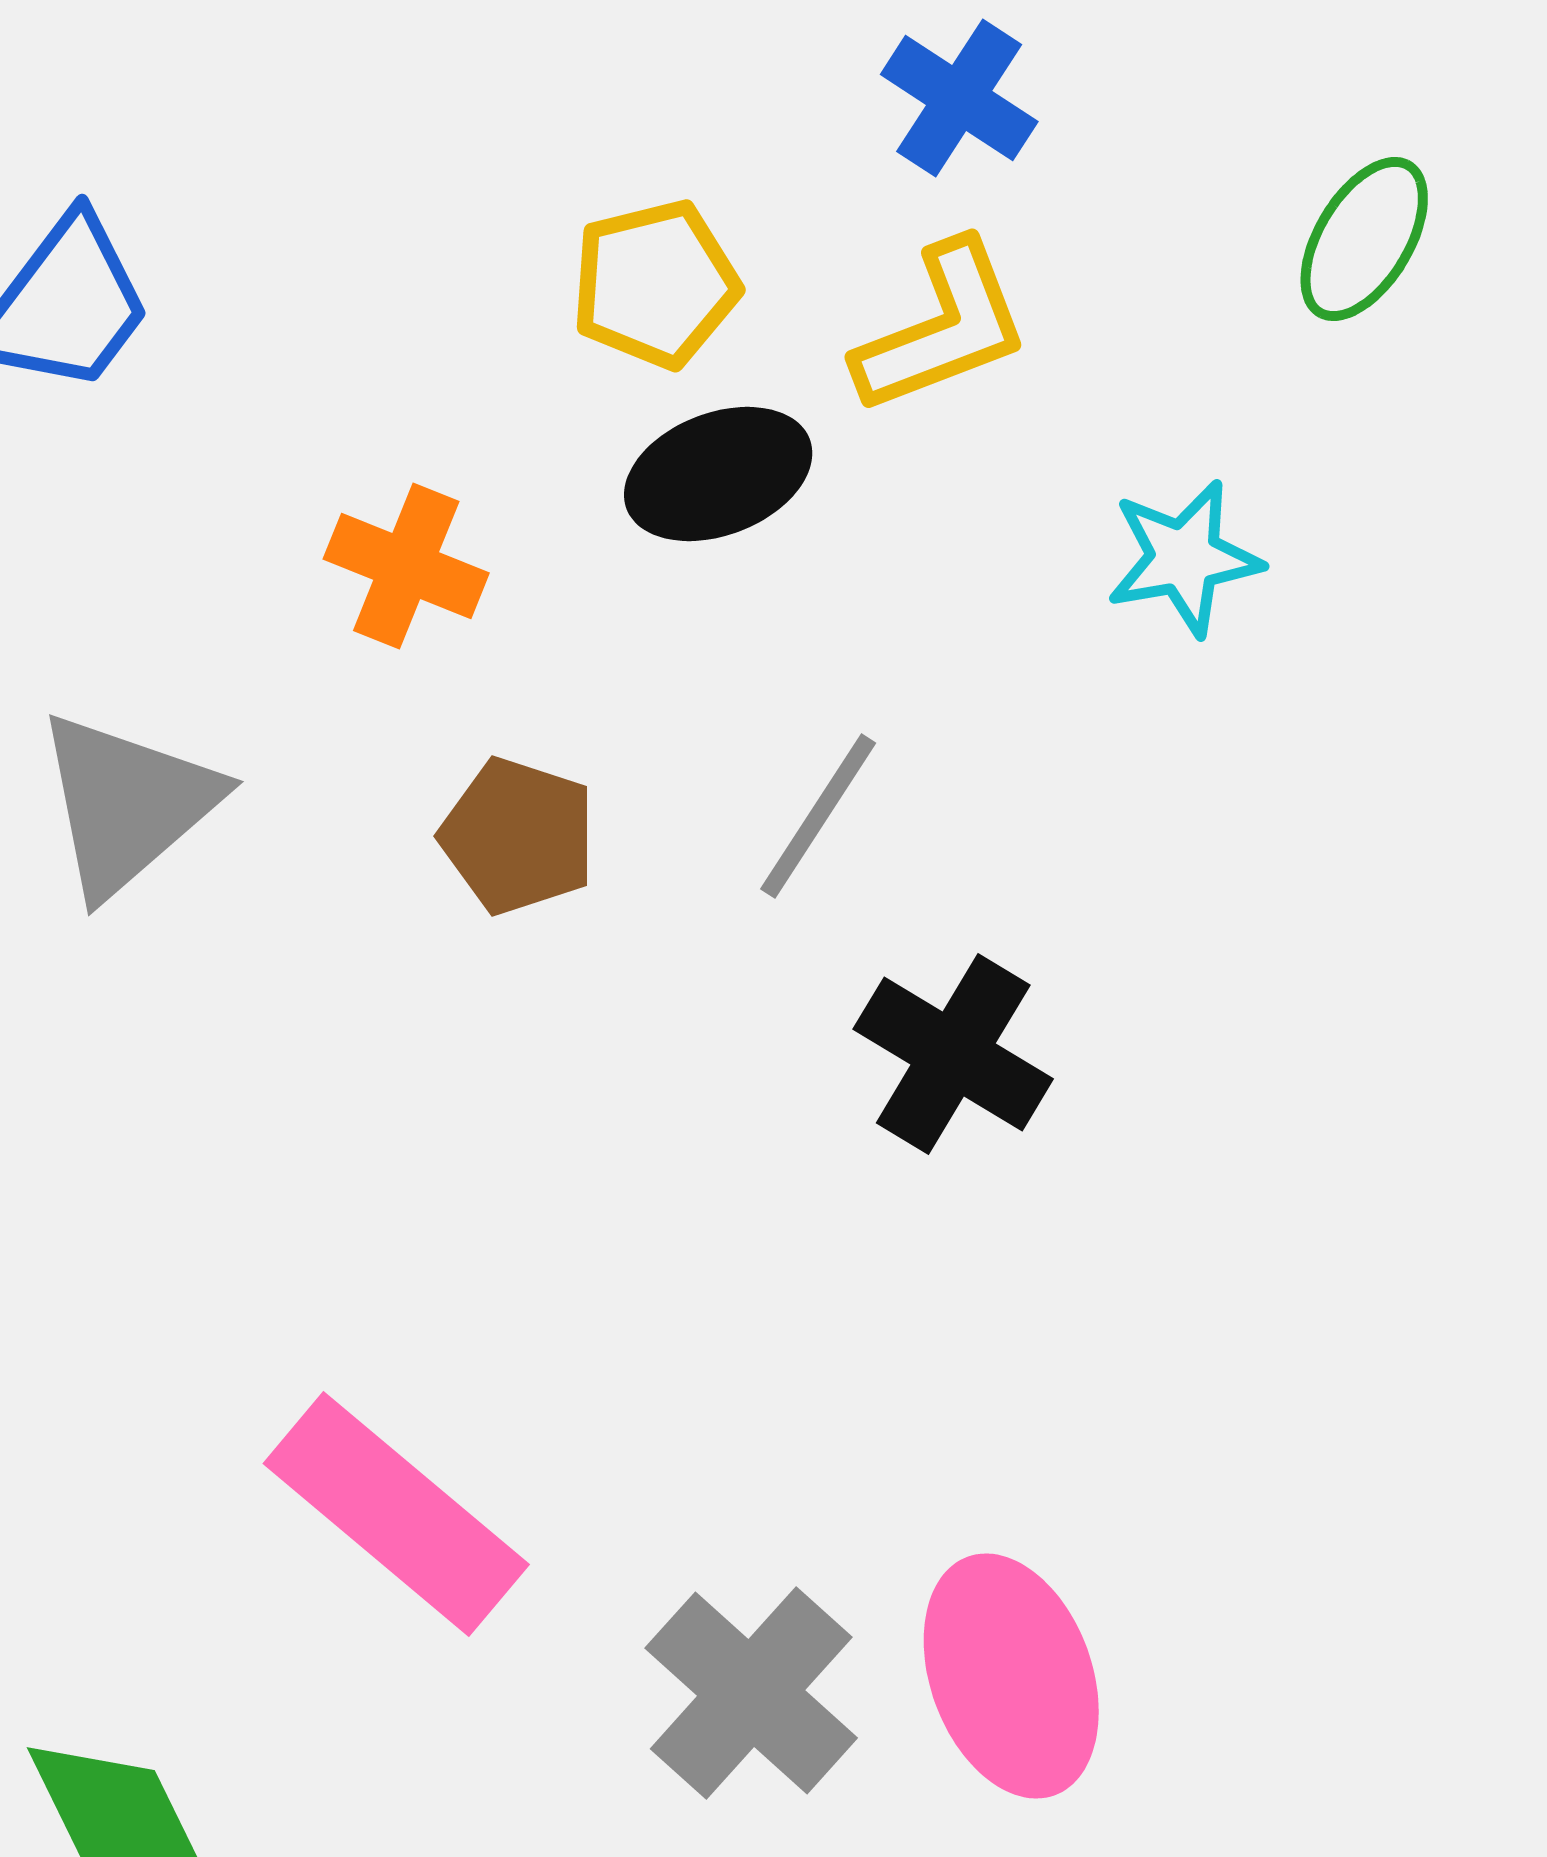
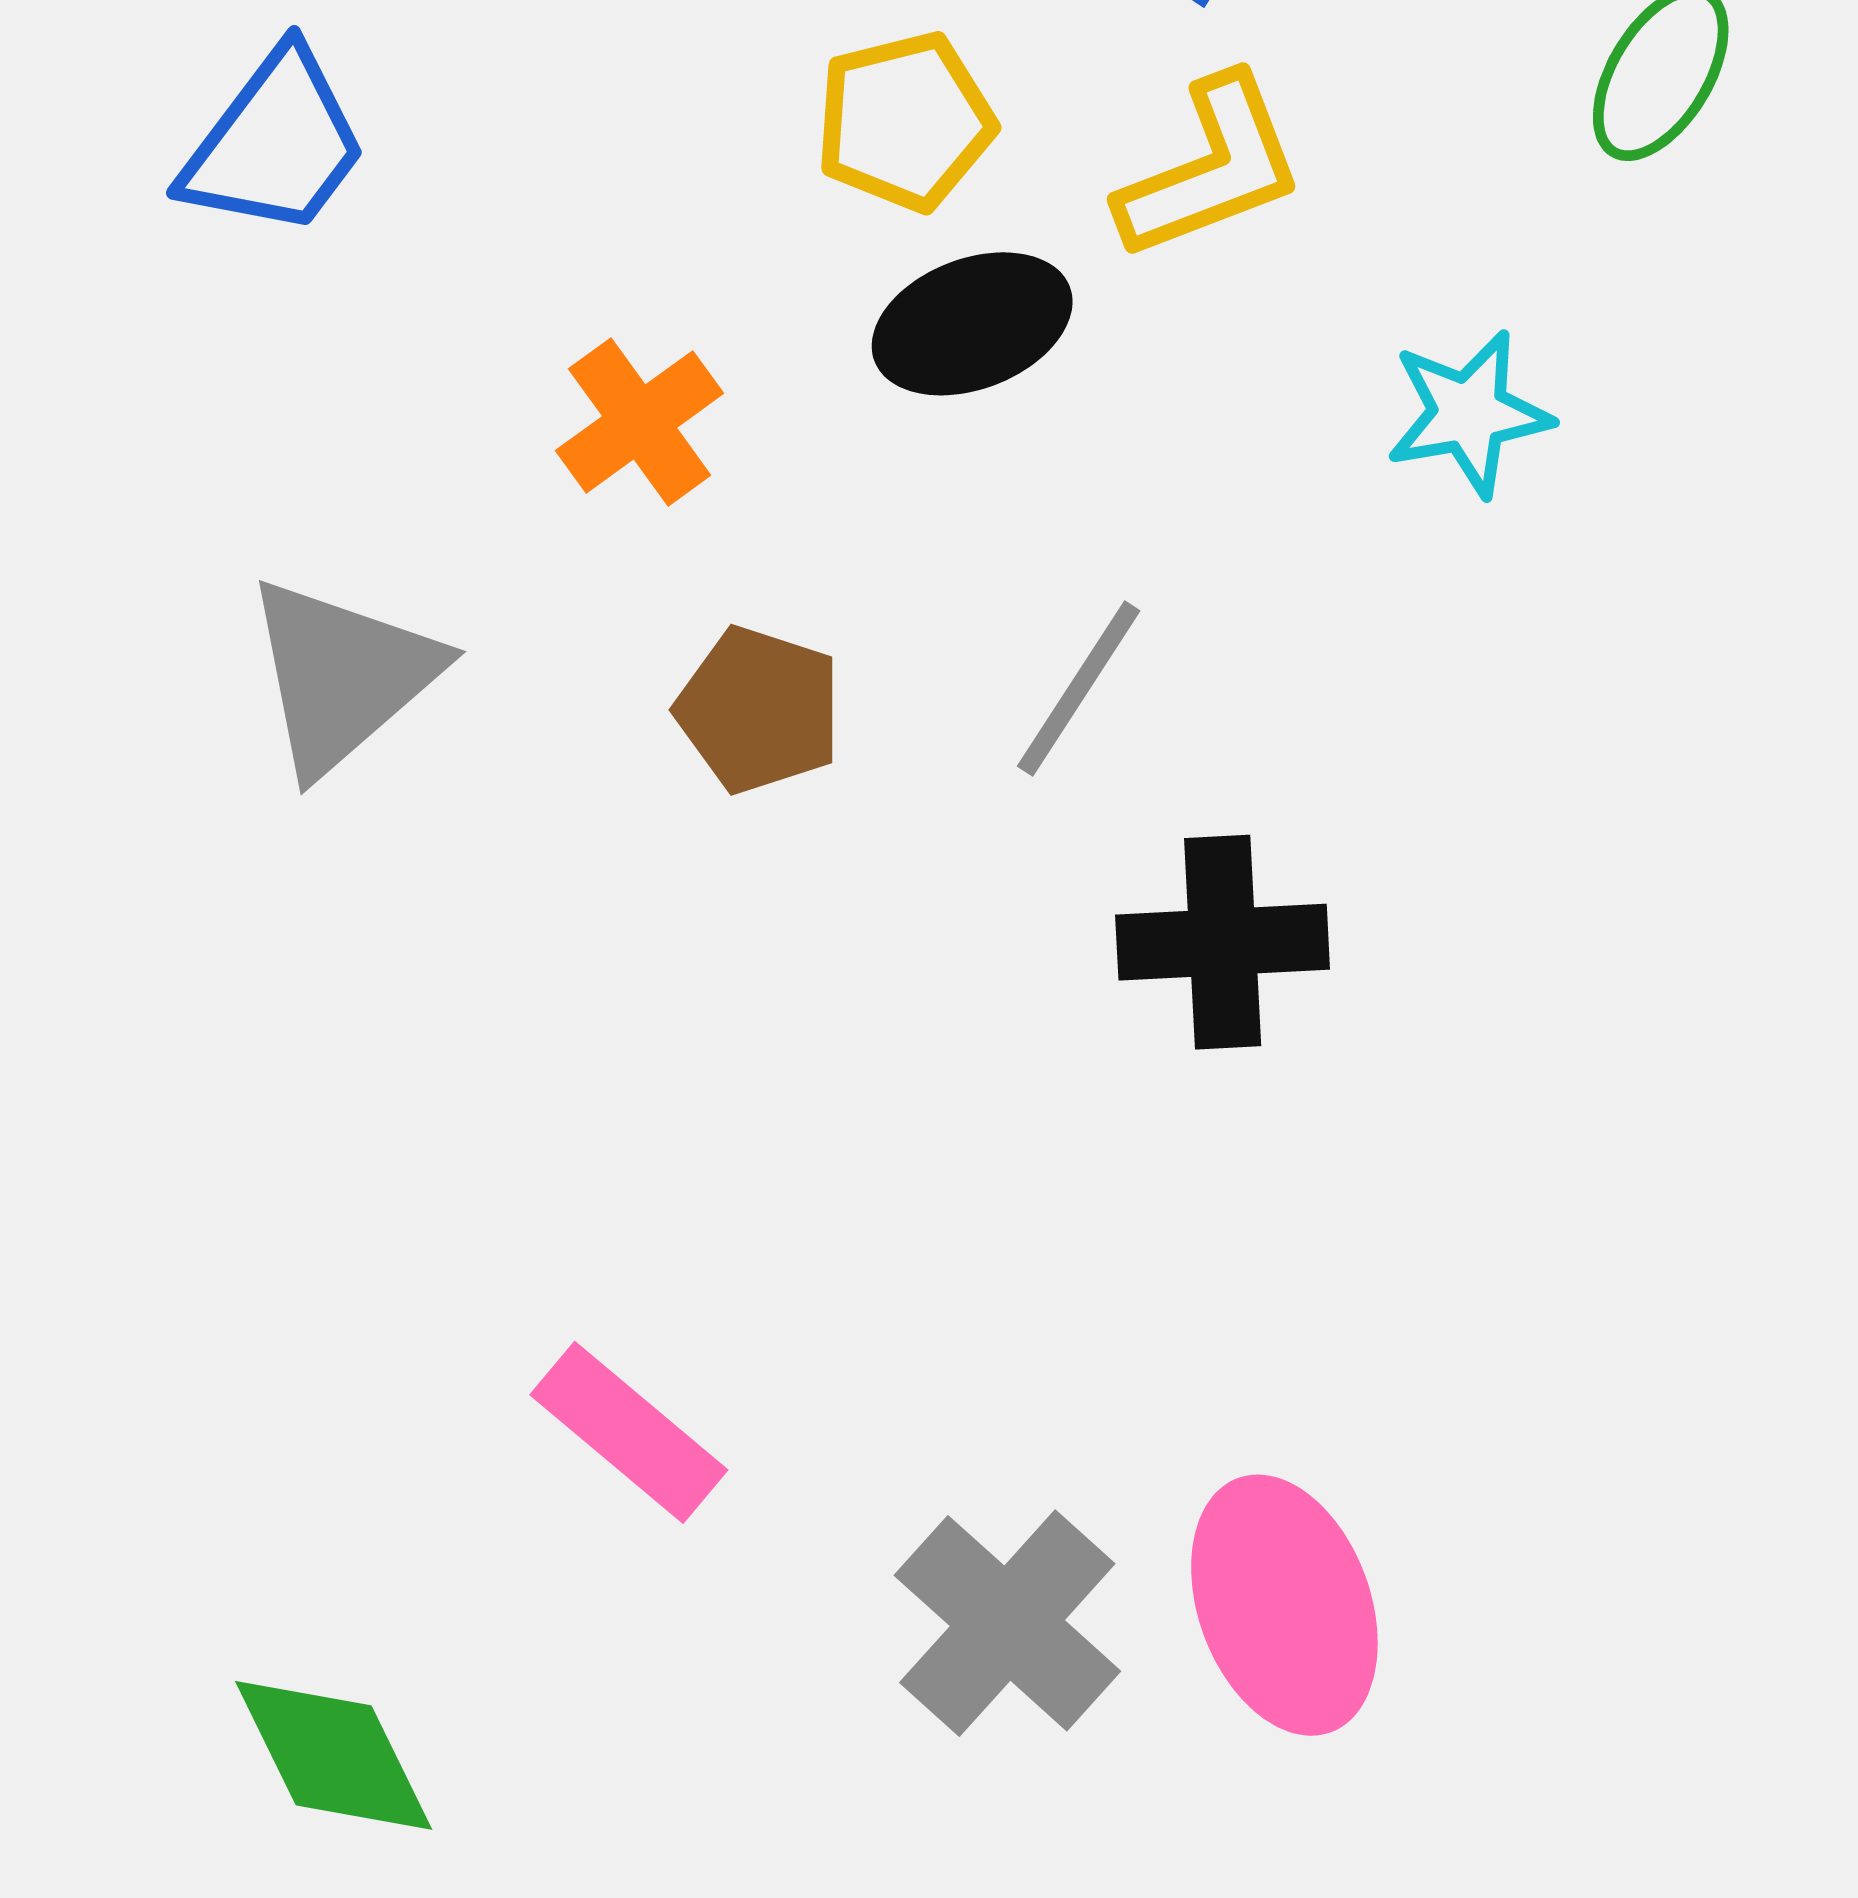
orange cross: (406, 566) -> (640, 422), turned 32
black cross: (953, 1054) -> (1223, 942), turned -34
pink rectangle: (396, 1514) -> (629, 1432), size x0.7

